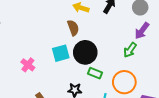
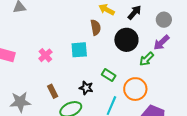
black circle: (85, 52) -> (126, 40), moved

